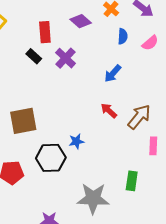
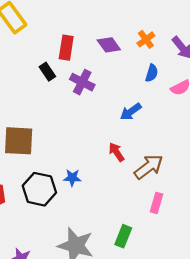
purple cross: (66, 58) -> (82, 82), turned -30

